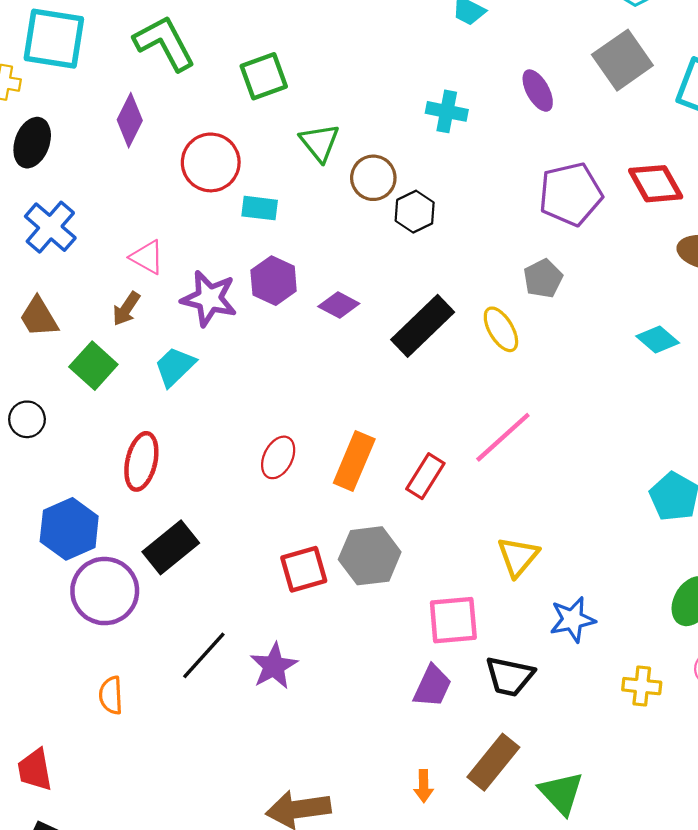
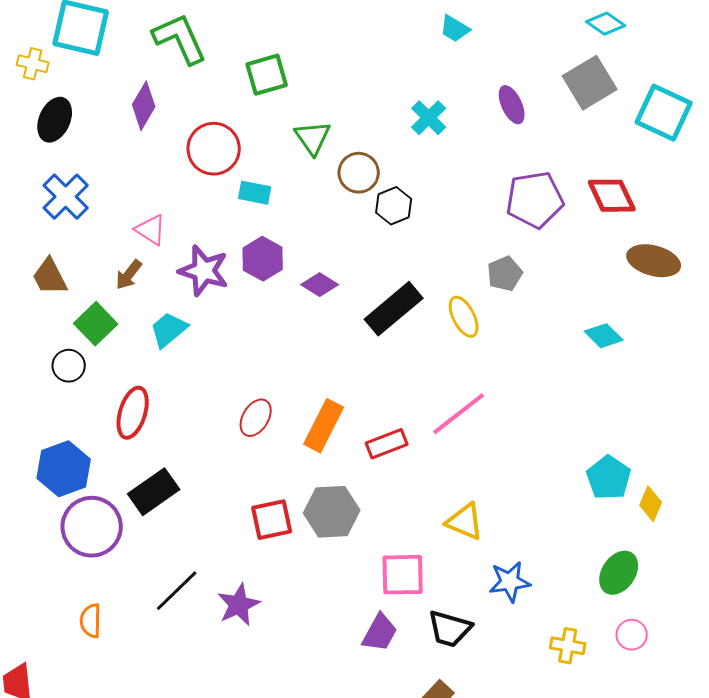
cyan cross: (447, 111) -> (429, 118), turned 30
black circle: (27, 419) -> (69, 366), moved
red rectangle: (425, 476) -> (387, 444), turned 33
yellow triangle: (518, 557) -> (465, 522), turned -51

